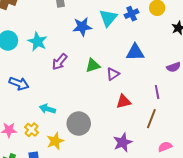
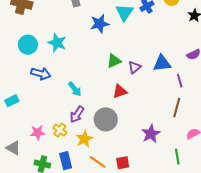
blue triangle: (135, 52) -> (162, 63), moved
purple arrow: (60, 62) -> (77, 114), moved
blue arrow: (19, 83) -> (41, 74), moved
red triangle: (124, 102) -> (120, 91), moved
cyan arrow: (47, 109) -> (75, 89), moved, turned -140

